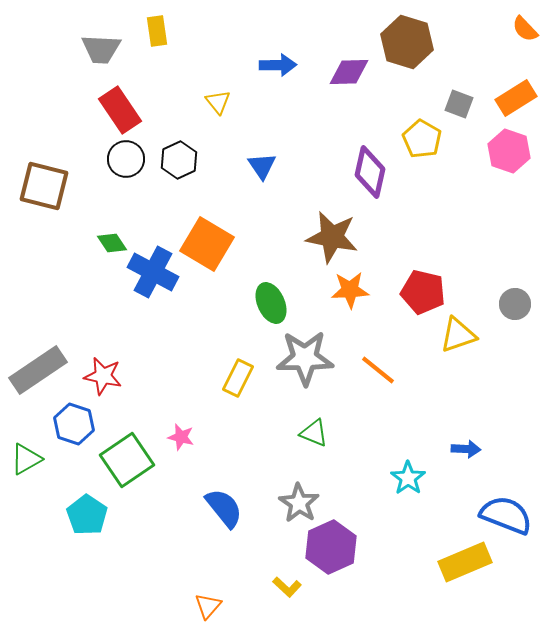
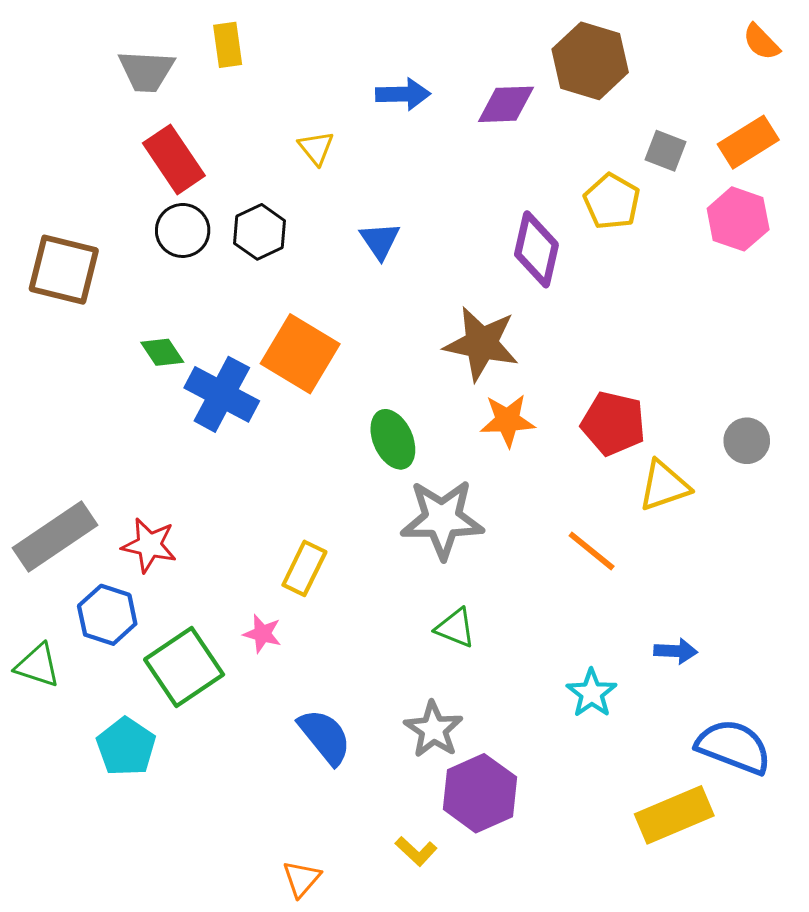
orange line: (378, 370) -> (592, 551), moved
yellow rectangle: (238, 378) -> (304, 568), moved
green triangle: (26, 459) -> (38, 666), turned 48

